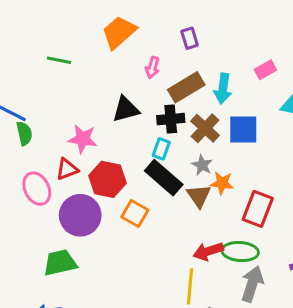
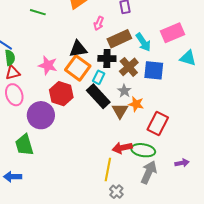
pink rectangle: (265, 70) -> (172, 33), size x1.6
cyan arrow: (223, 89) -> (143, 42), turned -48
red triangle: (67, 169) -> (13, 73), moved
orange square: (135, 214) -> (78, 68), moved, size x1.4
green trapezoid: (60, 263) -> (24, 145), turned -100

